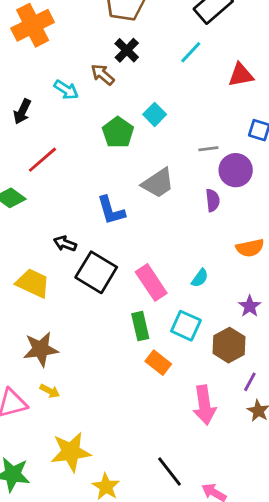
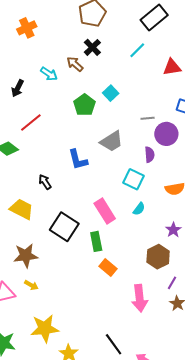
orange cross: (33, 25) -> (27, 28), size x0.7
black arrow: (65, 244) -> (45, 182), turned 35
black square: (96, 272) -> (64, 227), moved
cyan square: (186, 326) -> (133, 179), moved

